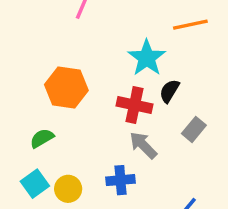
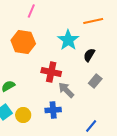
orange hexagon: (66, 88) -> (23, 42), moved
black semicircle: (169, 91) -> (89, 55), moved
red cross: (134, 105) -> (51, 72), moved

